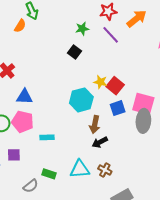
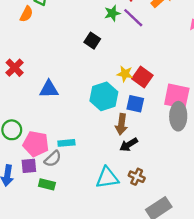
green star: (82, 29) -> (112, 13), moved
blue triangle: (24, 97) -> (49, 89), moved
blue square: (118, 108) -> (135, 104), moved, turned 35
pink pentagon: (23, 122) -> (36, 144), moved
green rectangle: (49, 174) -> (47, 184), moved
gray semicircle: (31, 186) -> (53, 159), moved

